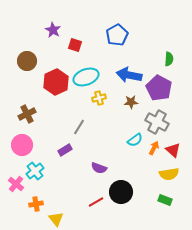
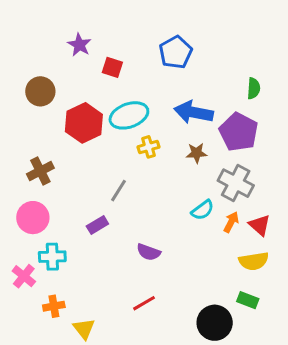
cyan cross: (35, 171) -> (52, 257), turned 36
black circle: (121, 192) -> (215, 323), moved

